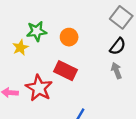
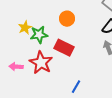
green star: (37, 31) -> (39, 35), moved

